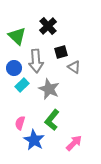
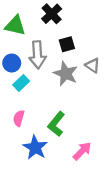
green triangle: (17, 36) -> (15, 26), turned -30
gray triangle: (74, 67) -> (93, 65), moved
gray star: (49, 89) -> (66, 74), moved
pink semicircle: (20, 123) -> (19, 118), moved

